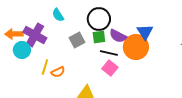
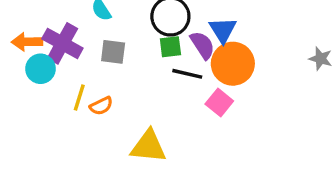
blue triangle: (145, 32) -> (223, 30), moved
purple semicircle: (118, 36) -> (202, 45), turned -150
gray square: (77, 40) -> (113, 52), moved, turned 35
pink square: (110, 68) -> (219, 102), moved

